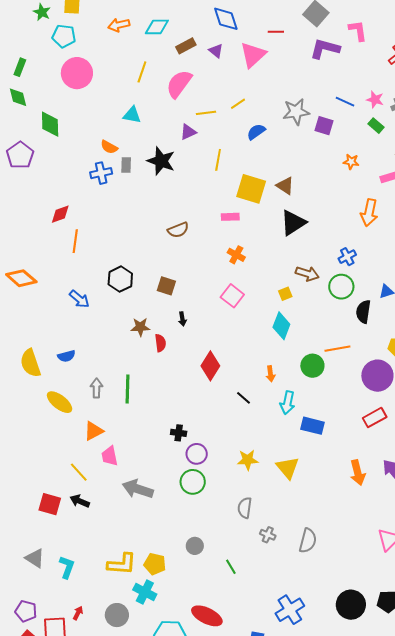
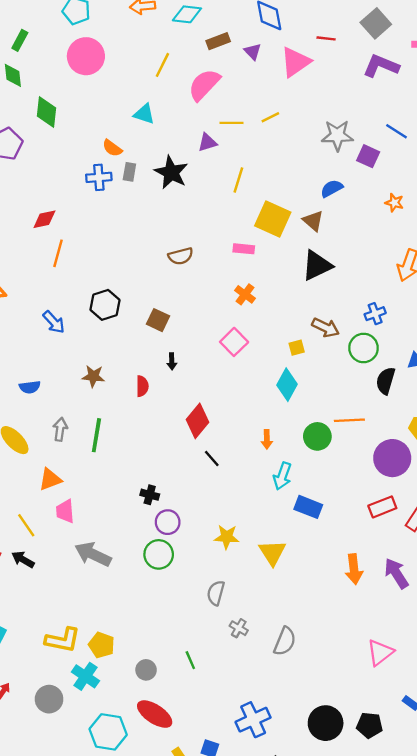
blue semicircle: (256, 132) -> (332, 188), moved
brown star: (140, 327) -> (93, 376), moved
black line: (244, 398) -> (212, 459), moved
gray circle: (195, 546) -> (146, 670), moved

